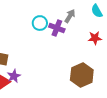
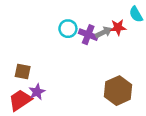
gray arrow: (70, 16) -> (104, 32), moved, turned 32
red star: (95, 38) -> (118, 27), moved

